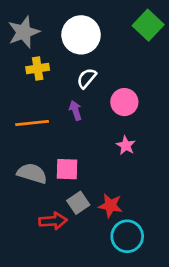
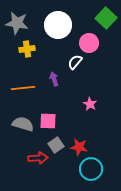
gray star: (24, 32) -> (17, 23), turned 30
white semicircle: (87, 78) -> (75, 62), moved
pink circle: (124, 102) -> (89, 43), moved

